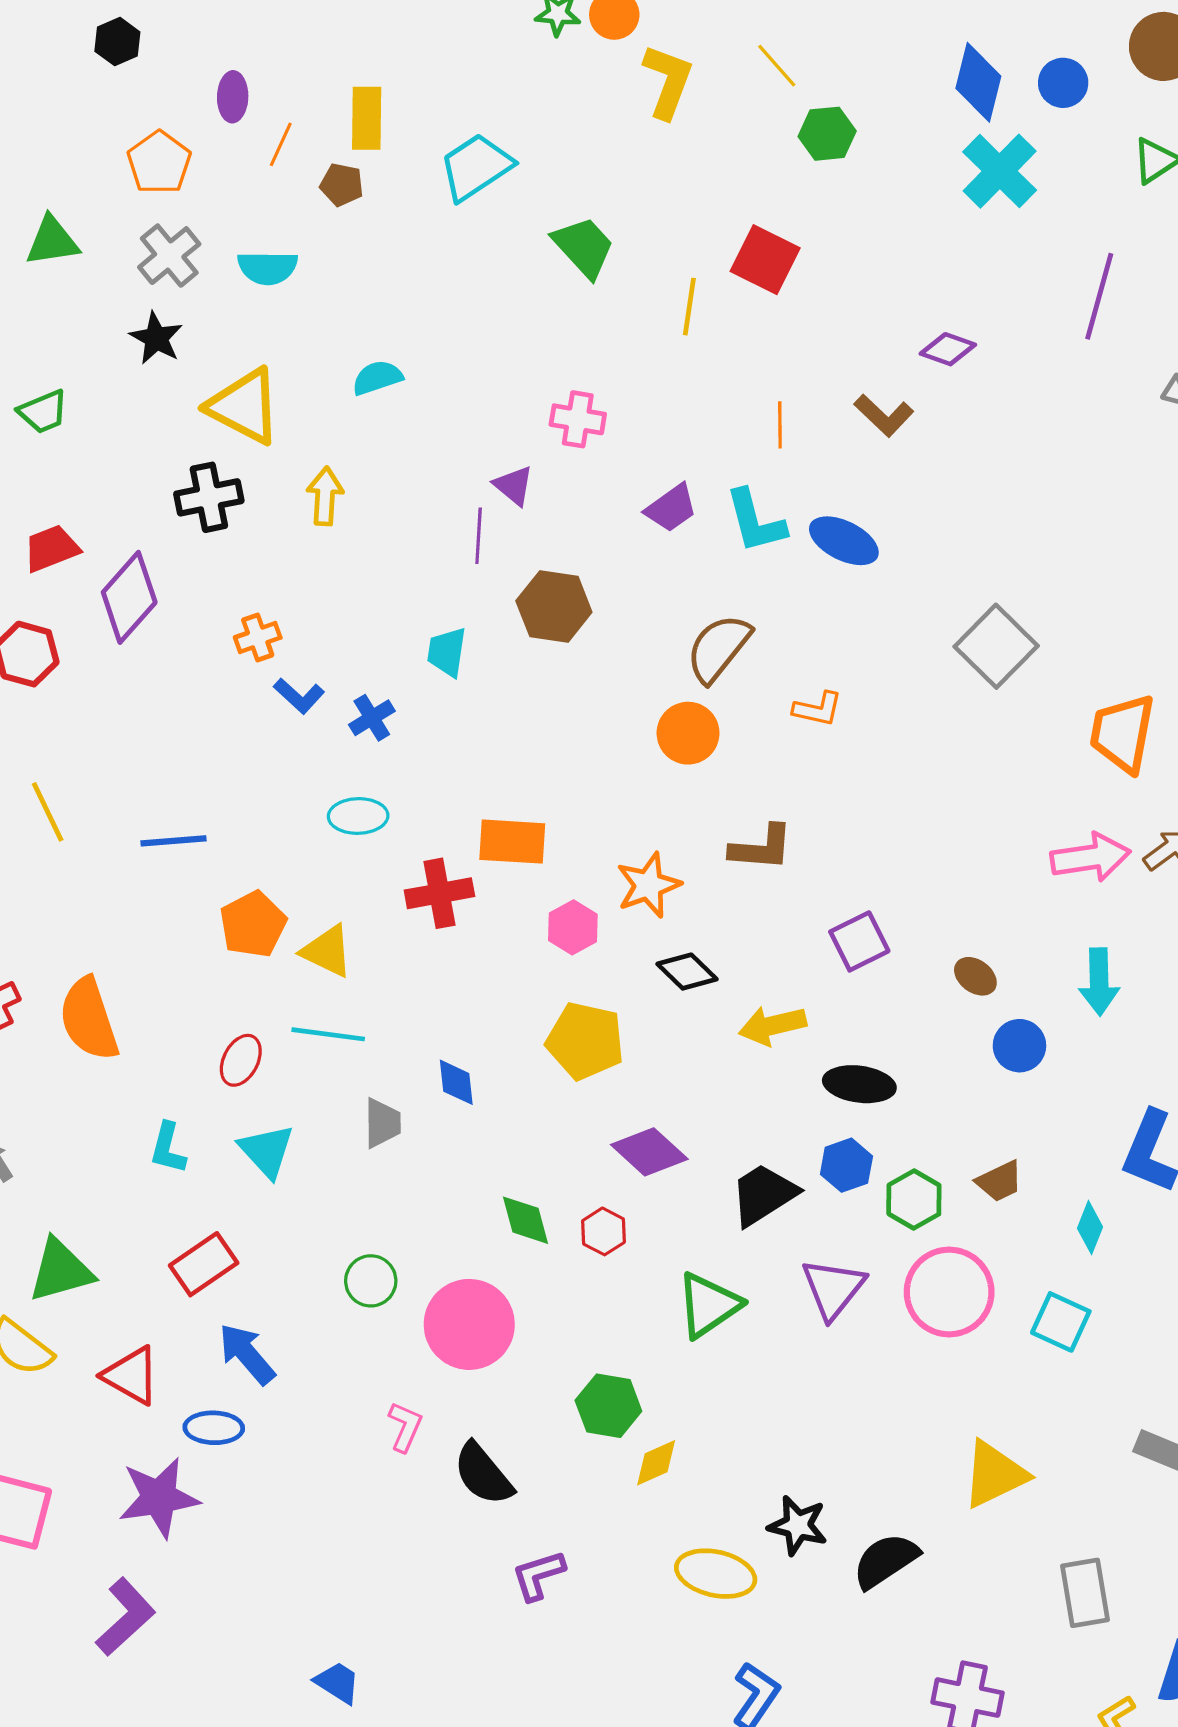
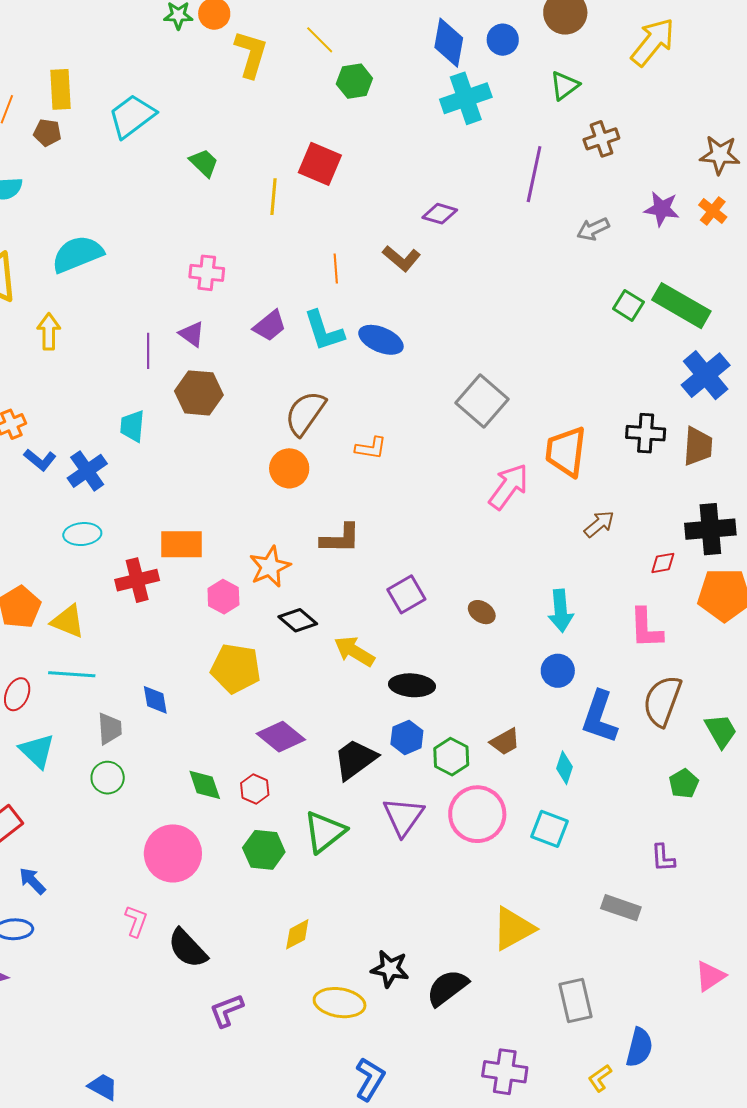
cyan cross: (1000, 171) -> (466, 98), turned 30
green trapezoid: (584, 247) -> (204, 163), size x0.7
cyan semicircle: (377, 378) -> (77, 254), size x1.6
purple triangle: (514, 486) -> (192, 334), moved
blue cross: (372, 718) -> (87, 471), size x1.4
pink arrow: (1090, 857) -> (509, 487), moved, turned -42
yellow arrow: (773, 1025) -> (354, 651), turned 48
blue circle: (1019, 1046) -> (558, 671), moved
green circle: (371, 1281) -> (108, 778), moved
blue arrow: (247, 1354) -> (32, 881), size x0.7
green hexagon: (608, 1406) -> (264, 850), moved

